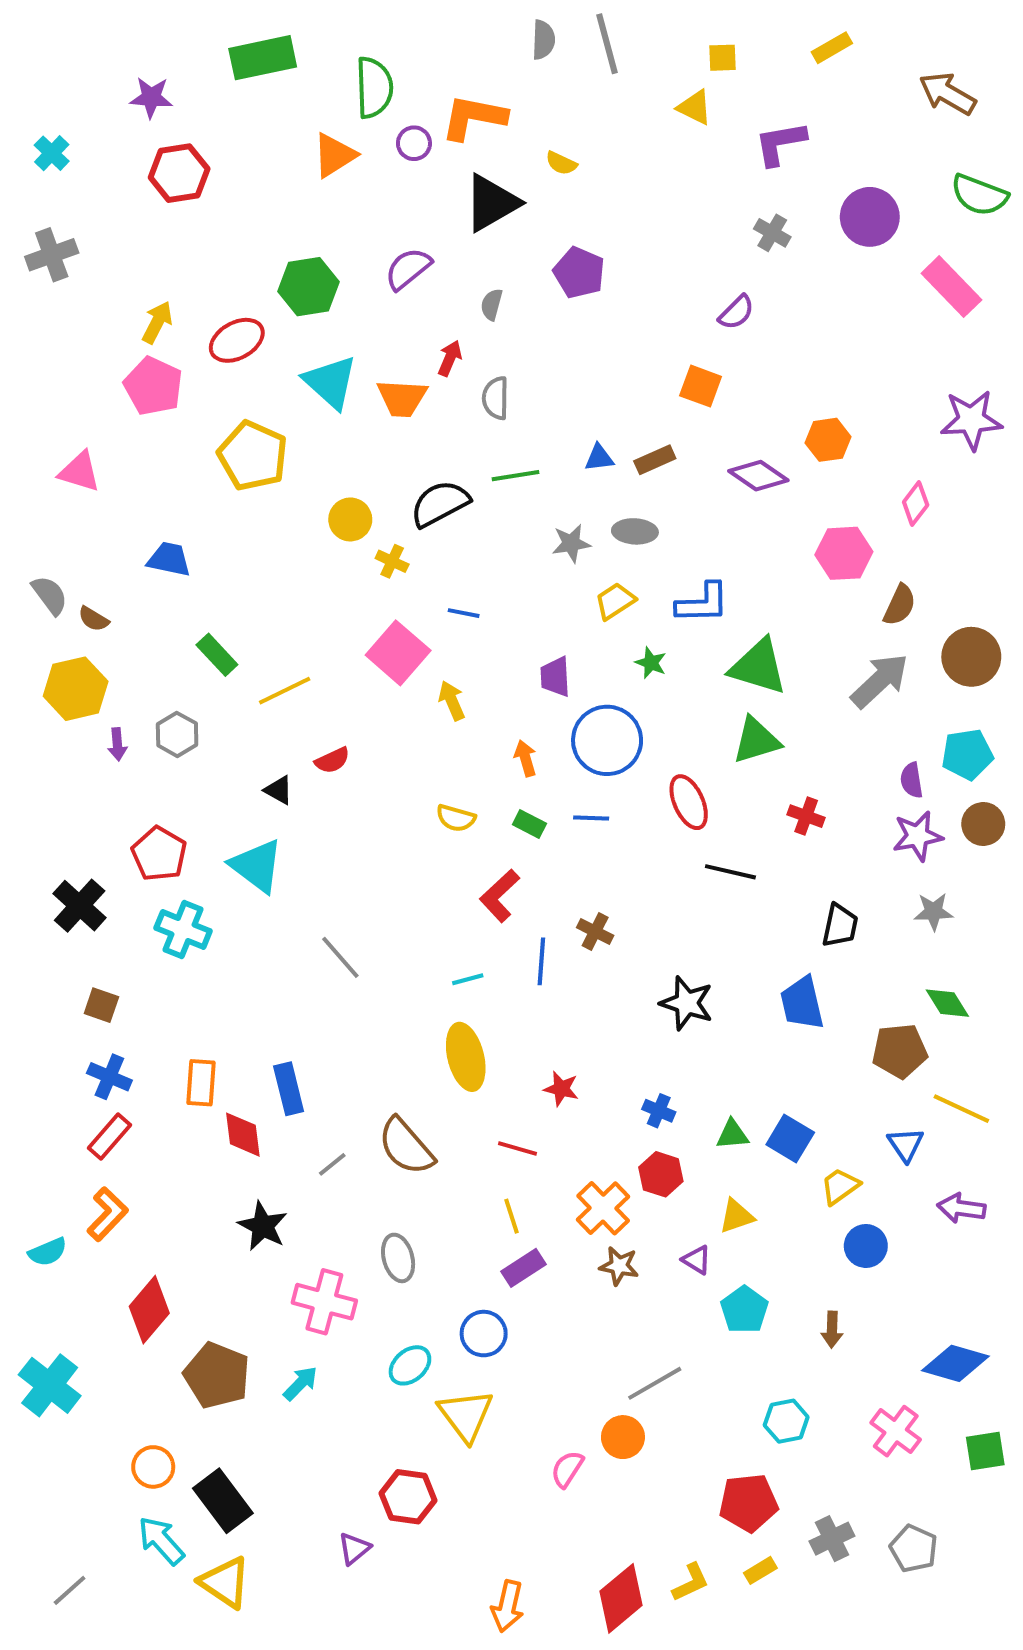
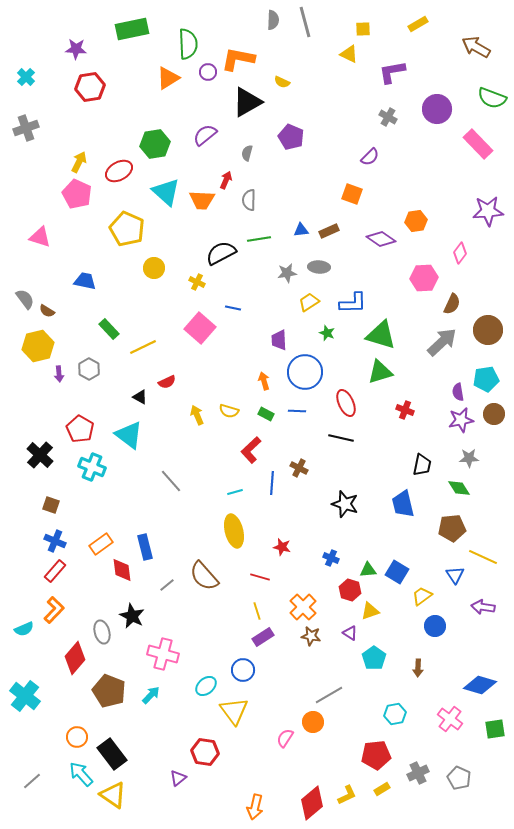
yellow circle: (350, 519) -> (154, 268), moved
yellow arrow: (452, 701) -> (197, 415), moved
black line: (730, 872) -> (341, 438), moved
green diamond: (947, 1003) -> (459, 488), moved
orange rectangle: (201, 1083) -> (101, 544), turned 50
red hexagon: (661, 1174) -> (350, 590), moved
gray ellipse: (398, 1258) -> (102, 632), moved
gray line: (70, 1590) -> (32, 781), moved

